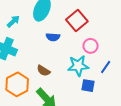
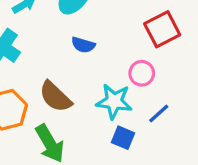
red square: (77, 21) -> (162, 29), moved
brown semicircle: (43, 71) -> (55, 97), size x1.5

